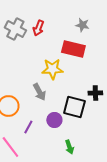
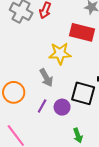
purple line: (28, 127) -> (42, 106), moved

